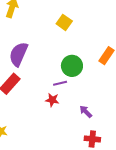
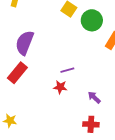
green circle: (72, 66) -> (92, 20), moved
red cross: (92, 139) -> (91, 124), moved

